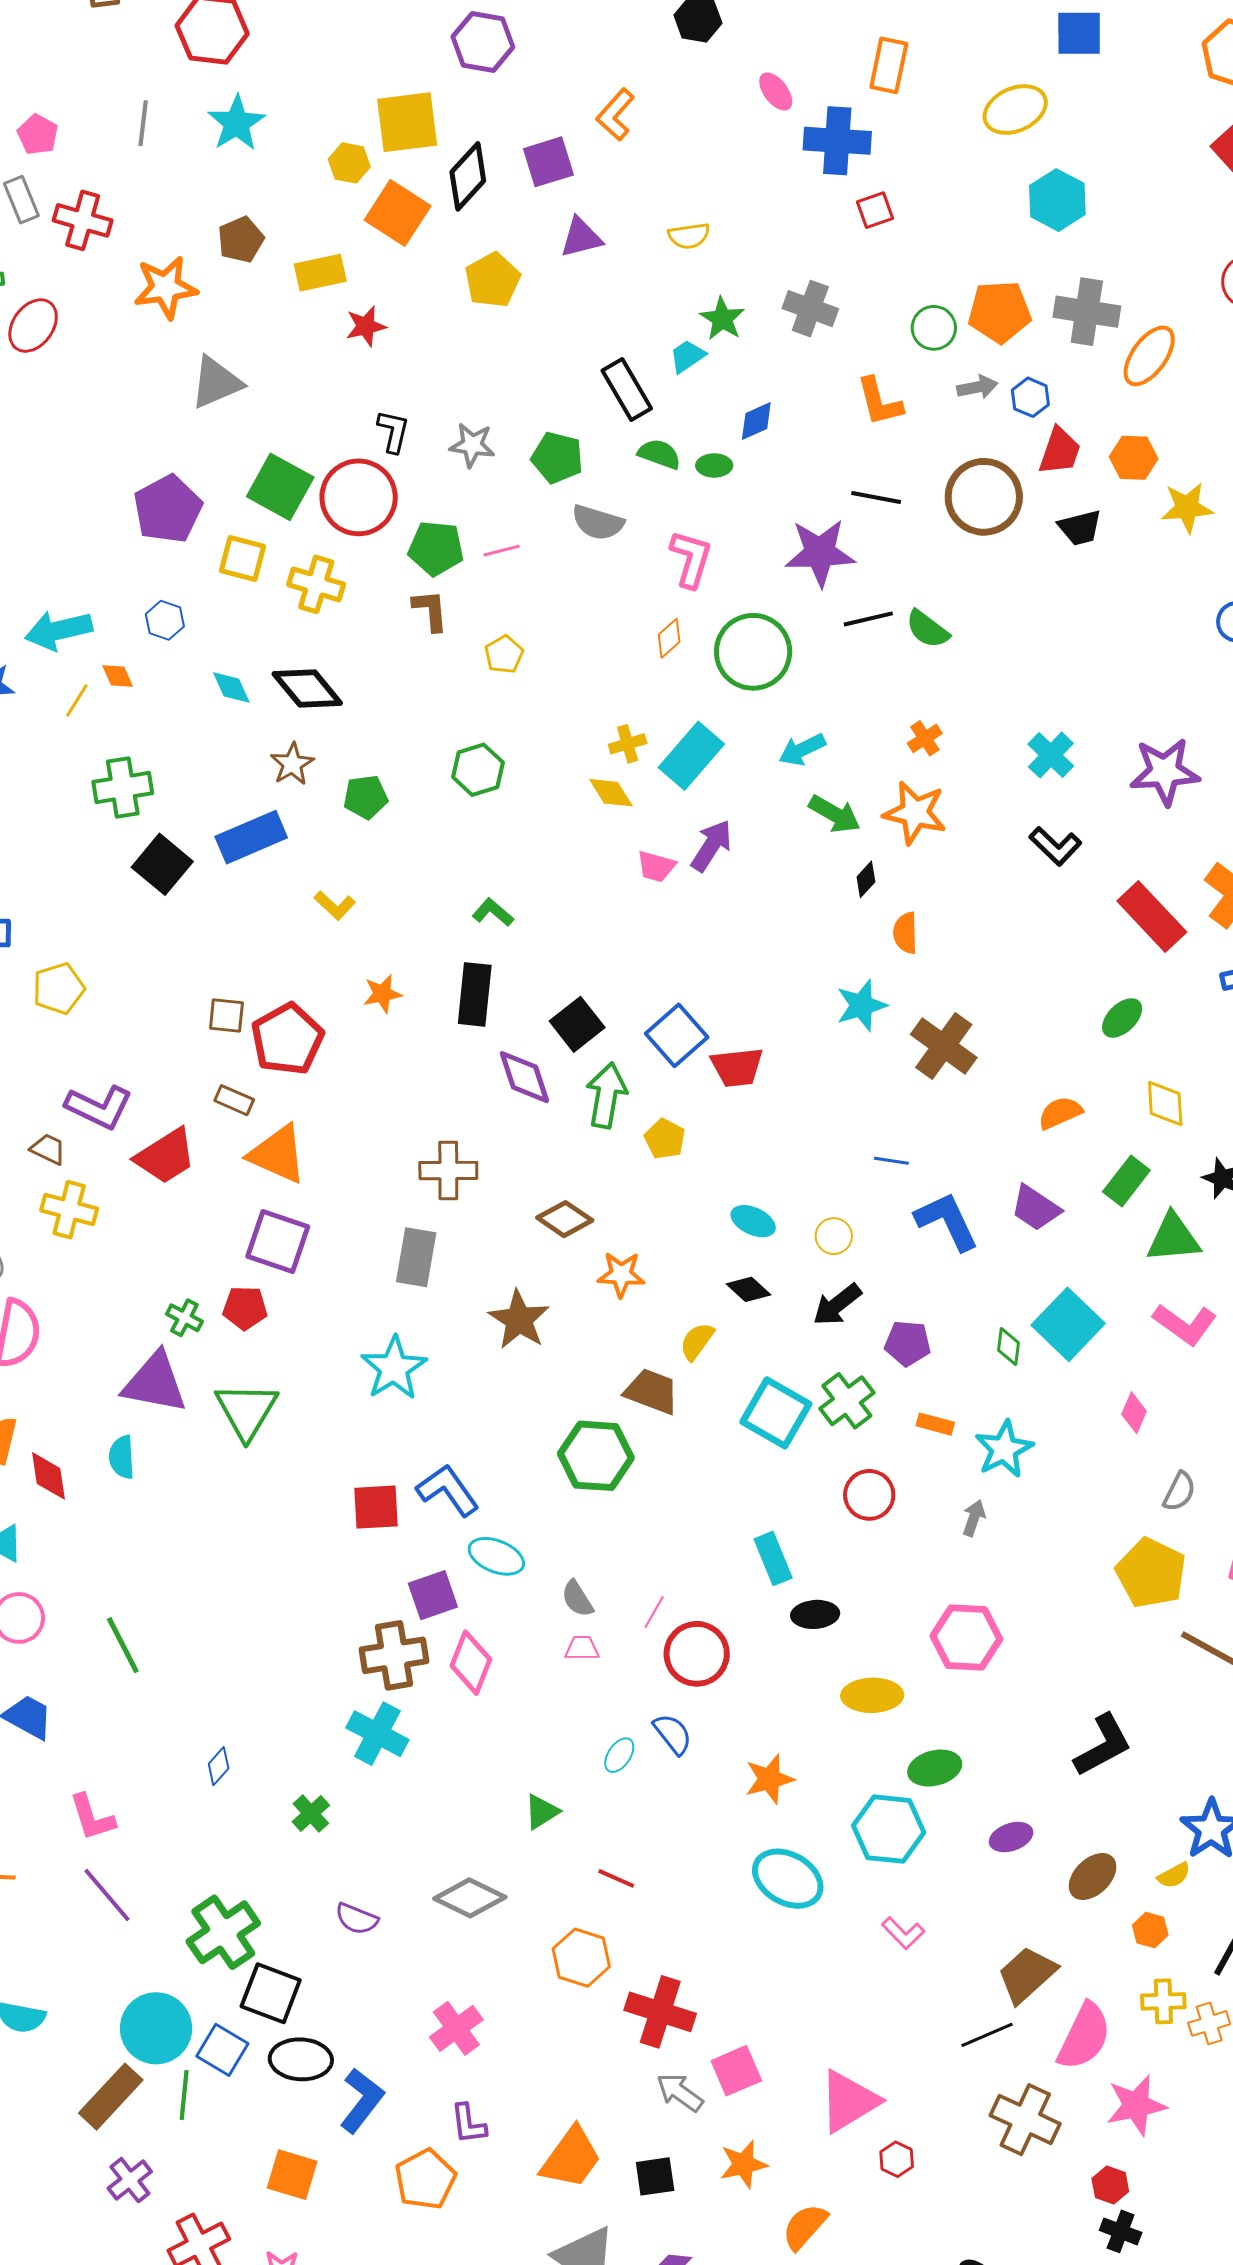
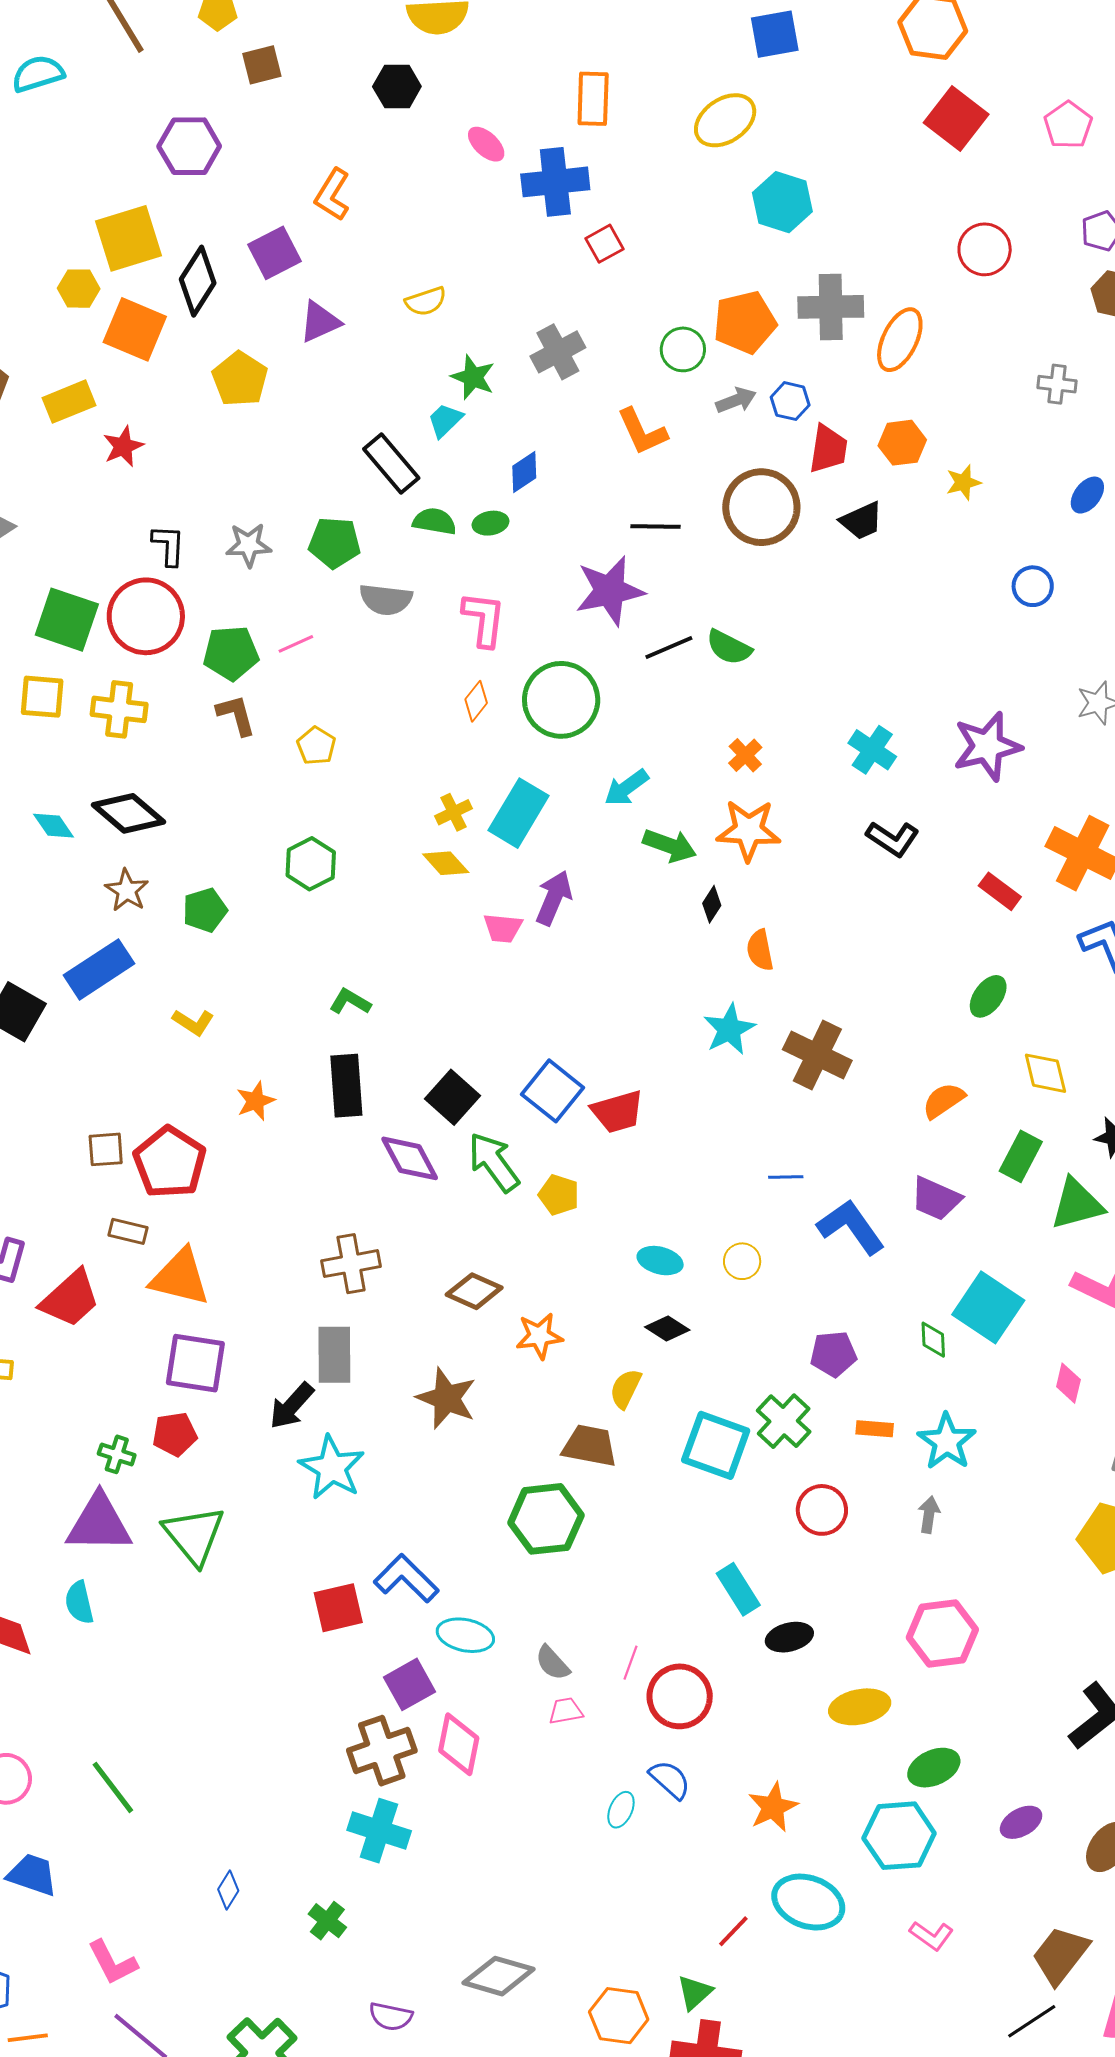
gray cross: (810, 309) -> (558, 352), turned -38
yellow star: (1187, 508) -> (963, 482), size x0.7
red rectangle: (1152, 917) -> (1000, 891), size x0.6
green arrow: (606, 1095) -> (494, 1162), turned -36
black arrow: (837, 1305) -> (292, 1406), moved
green triangle: (542, 1812) -> (695, 1992), moved
red line: (616, 1878) -> (733, 1931), moved, turned -60

